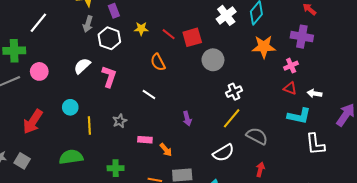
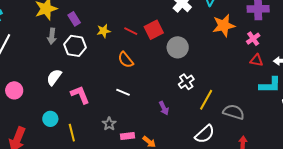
pink L-shape: (109, 77) -> (80, 95), moved, turned -30
white cross: (234, 92) -> (186, 82), moved
gray star: (120, 121) -> (109, 124), moved

